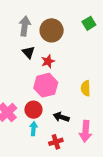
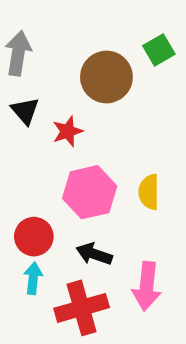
brown circle: (52, 30) -> (106, 77), moved
pink hexagon: (46, 85) -> (90, 192), moved
red cross: (56, 142) -> (82, 308), size x1.6

